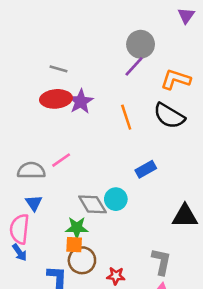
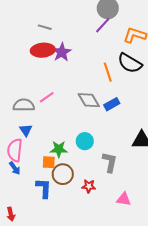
orange line: (126, 117) -> (108, 72), moved
cyan circle: (116, 199) -> (85, 141), moved
gray diamond: (92, 204) -> (89, 100), moved
orange square: (74, 245) -> (49, 162), moved
gray L-shape: (161, 262) -> (110, 162), moved

